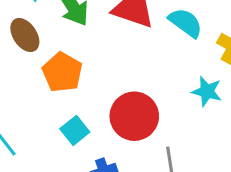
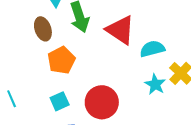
cyan semicircle: (186, 23) -> (152, 49), turned -65
cyan star: (207, 91) -> (155, 84), moved

